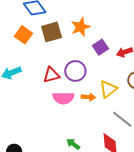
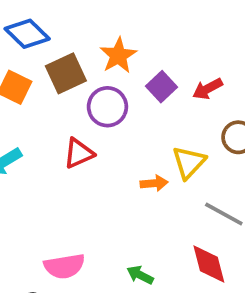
purple circle: (75, 71) -> (107, 107), moved
pink semicircle: (63, 98) -> (64, 266), moved

